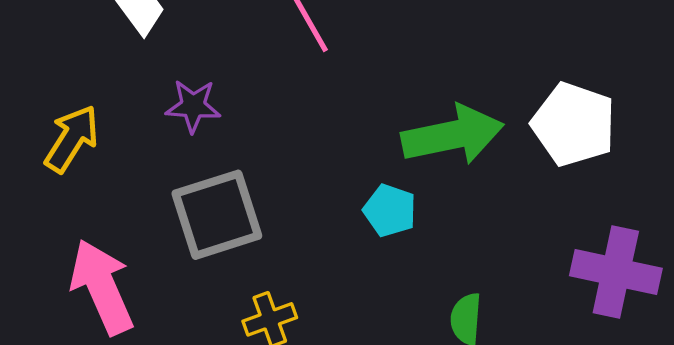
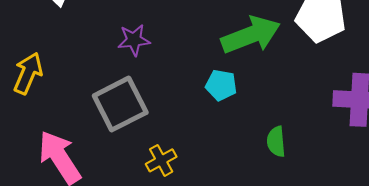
purple star: (193, 106) -> (134, 40), moved

